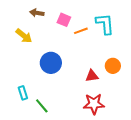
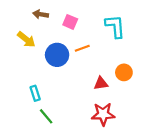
orange line: (81, 31) -> (82, 48), moved
blue circle: (51, 63) -> (57, 55), moved
cyan rectangle: (23, 93) -> (35, 93), moved

